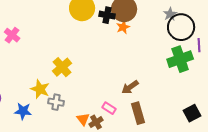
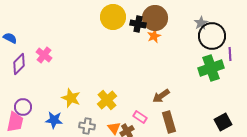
pink cross: (12, 35) -> (44, 55), moved
yellow cross: (62, 67) -> (107, 100), moved
gray cross: (56, 102) -> (87, 126), moved

